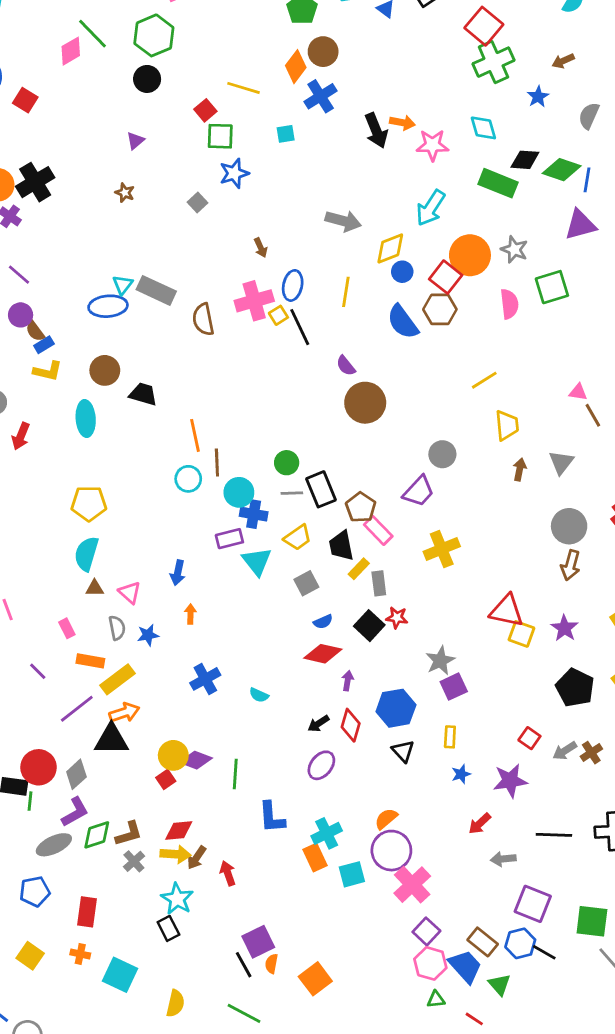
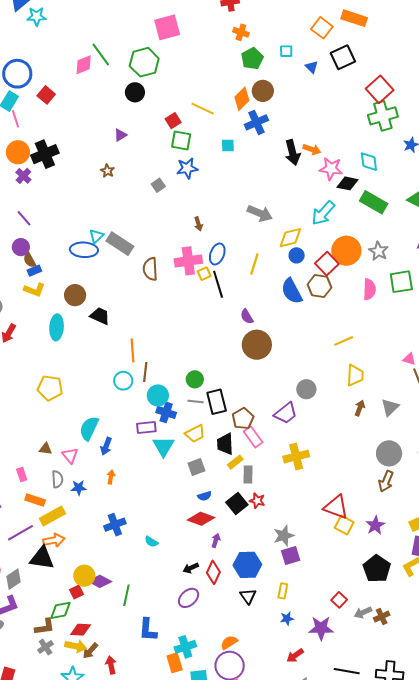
black diamond: (525, 160) -> (347, 183), moved
cyan semicircle: (86, 554) -> (89, 428), moved
green diamond: (97, 835) -> (60, 610), moved

